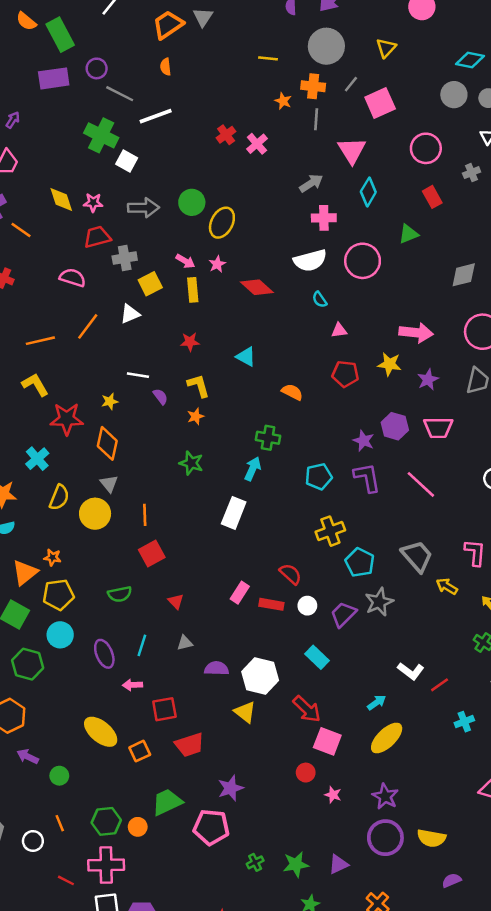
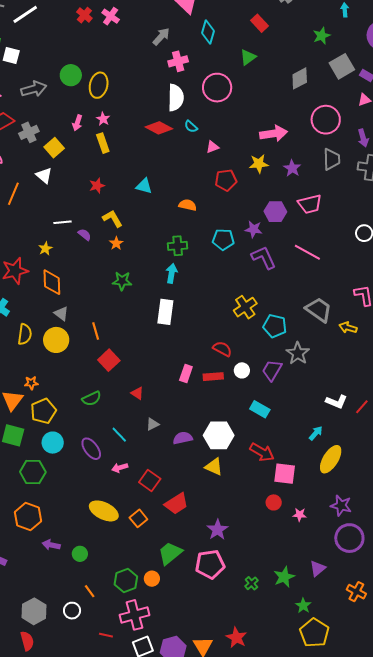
white semicircle: (310, 260) -> (176, 98), turned -60
pink arrow: (185, 261) -> (77, 123), turned 91
red diamond: (257, 287) -> (159, 128), moved
yellow rectangle: (193, 290) -> (103, 143), moved
white triangle: (130, 314) -> (44, 175), turned -42
cyan pentagon: (319, 477) -> (223, 239), moved, turned 30
cyan line: (142, 645) -> (119, 435), turned -48
red square: (164, 709) -> (150, 481), turned -30

